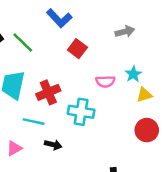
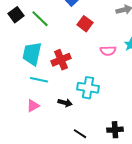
cyan cross: (81, 112) -> (88, 88), moved
cyan line: (34, 122) -> (39, 80), moved

